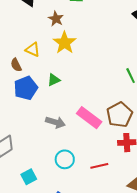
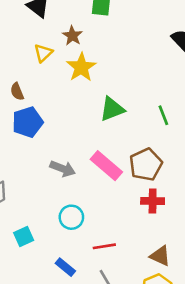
yellow triangle: (33, 50) -> (43, 53), moved, turned 49
green triangle: (54, 80) -> (112, 109), moved, size x1.5
red line: (99, 166) -> (104, 246), moved

